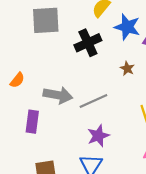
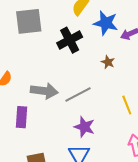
purple star: (98, 136) -> (84, 127), turned -30

